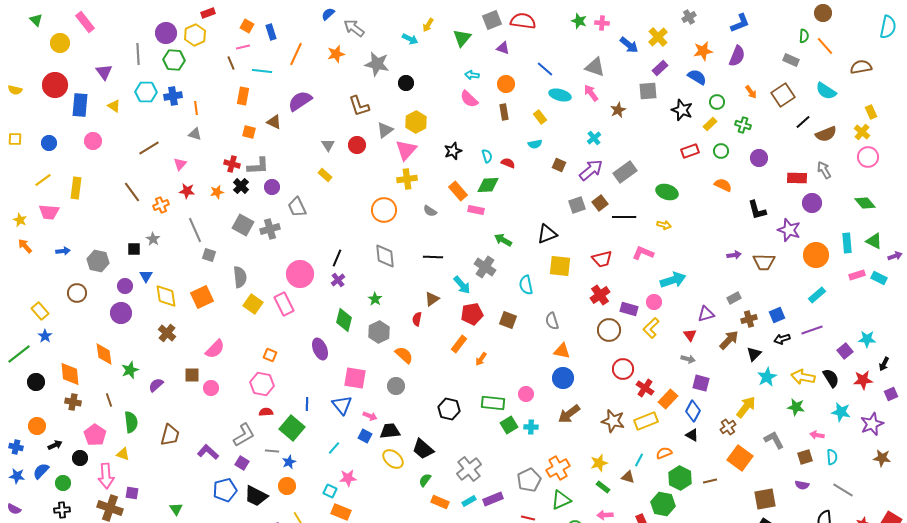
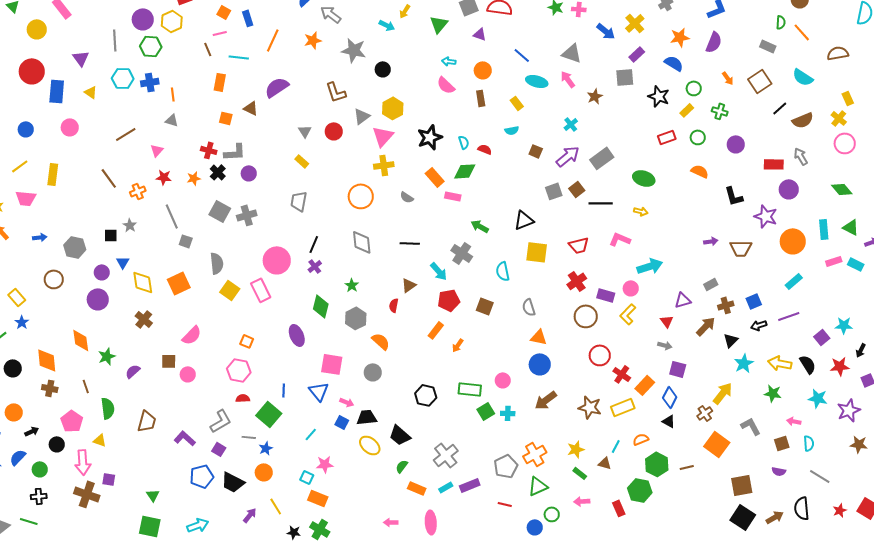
black star: (453, 151) -> (430, 137), size x1.4
gray trapezoid: (297, 207) -> (299, 201), moved, turned 35

